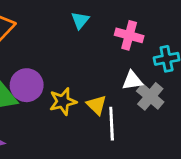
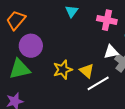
purple circle: (27, 85) -> (31, 46), moved
white line: (112, 124) -> (98, 83), turned 65

